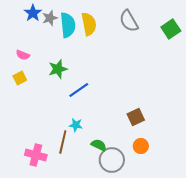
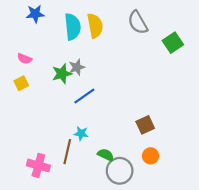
blue star: (33, 13) -> (35, 14), turned 30
gray star: (50, 18) -> (77, 67), moved
green square: (171, 29) -> (173, 43), moved

